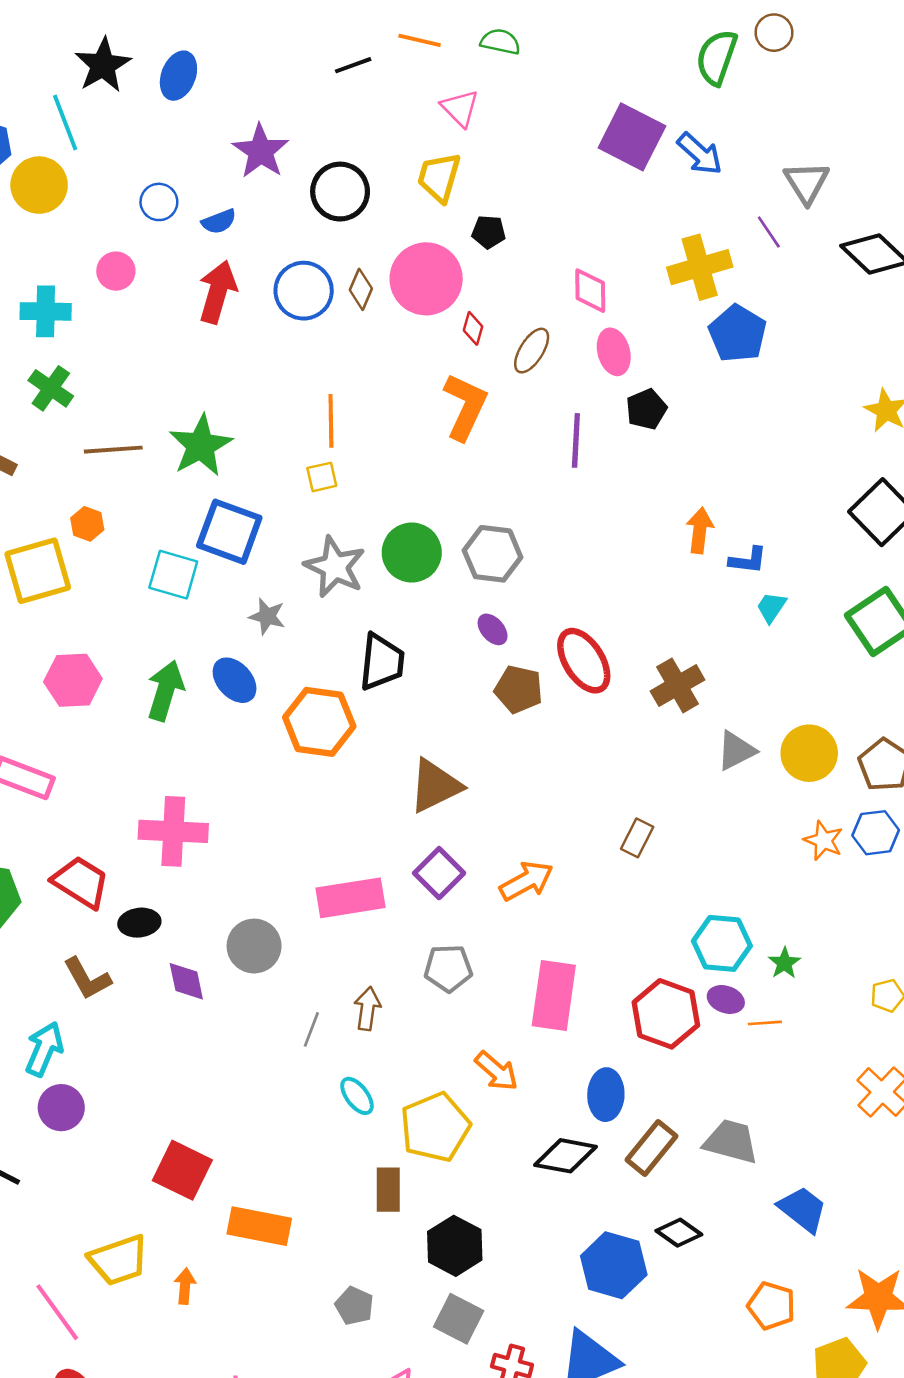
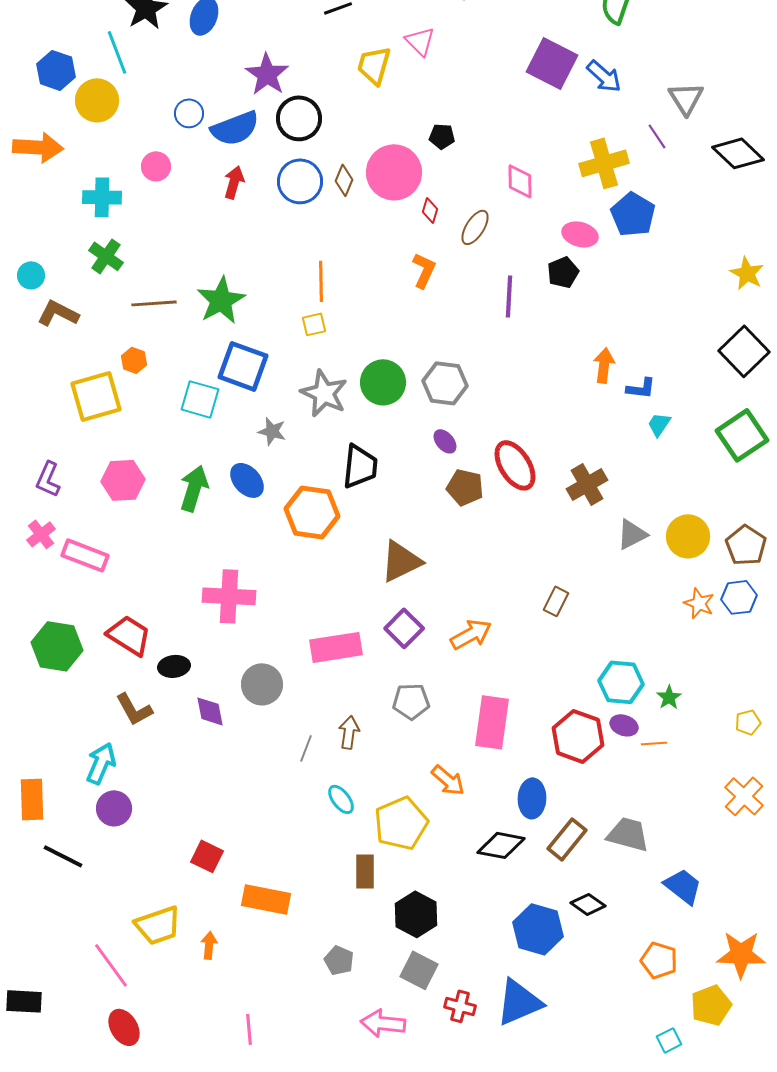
yellow trapezoid: (439, 177) -> (374, 65), moved
black circle: (340, 192) -> (299, 118), moved
blue semicircle: (219, 222) -> (235, 128), size x1.8
red arrow: (218, 292) -> (234, 182), size x0.7
pink ellipse: (614, 352) -> (580, 234), moved, turned -60
orange L-shape: (465, 407) -> (424, 270), size x0.7
pink cross: (173, 831) -> (229, 596), moved
red square: (182, 1170) -> (207, 856), size x0.7

